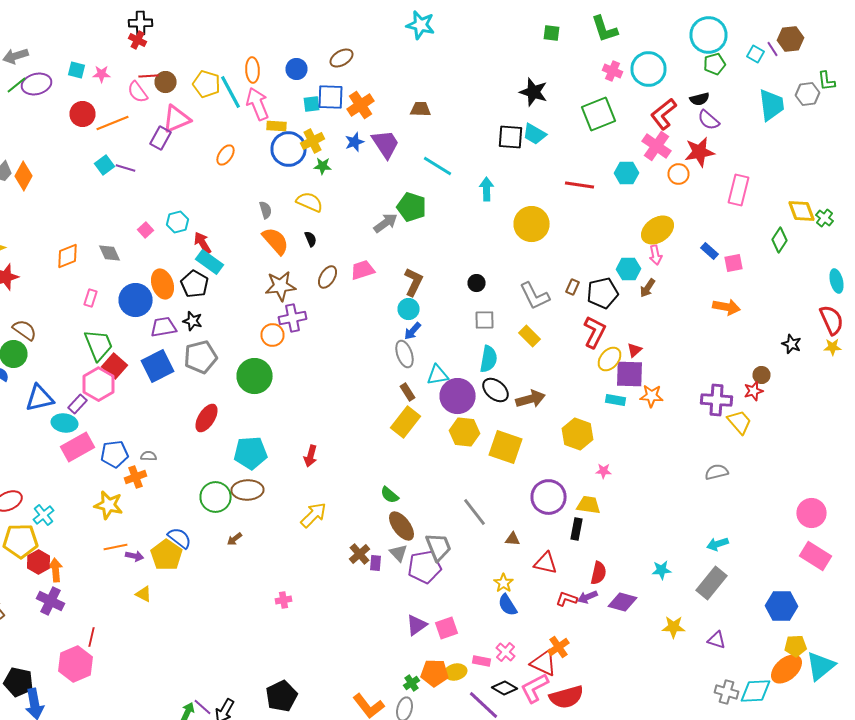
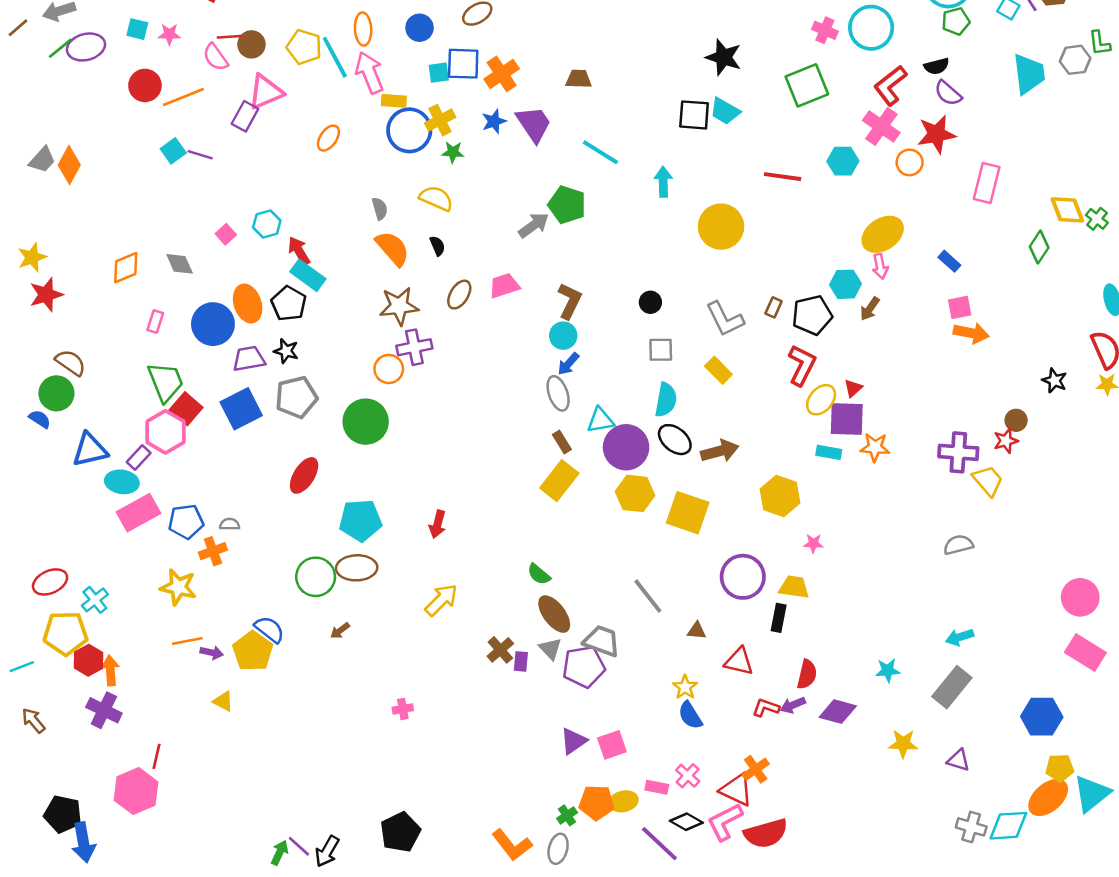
pink square: (734, 263) -> (960, 307), moved
gray trapezoid: (438, 547) -> (602, 641), turned -48

